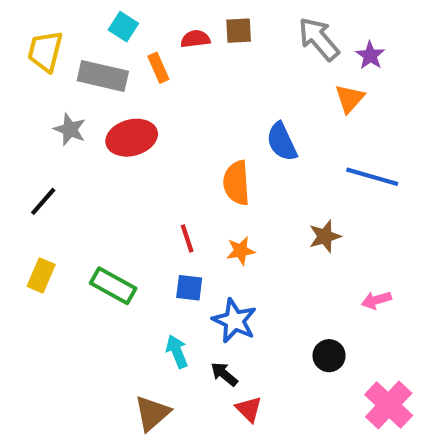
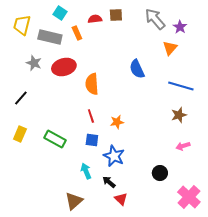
orange semicircle: (236, 183) -> (92, 84), moved
brown star: (325, 236) -> (179, 115), moved

